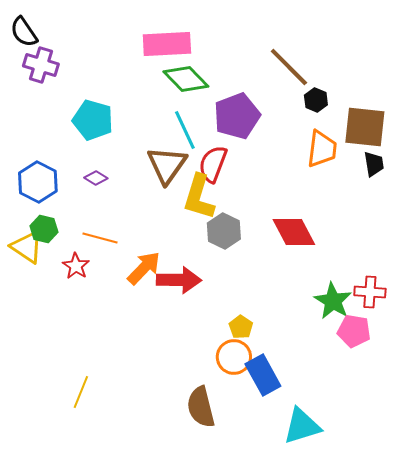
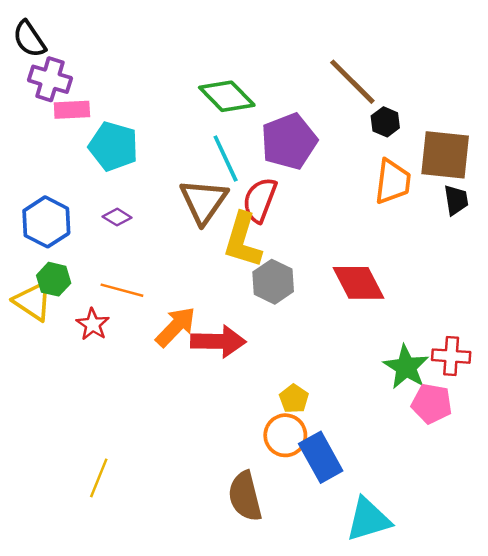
pink rectangle: (167, 44) -> (72, 110), moved, size x0.6

